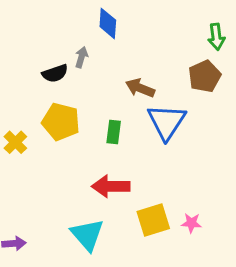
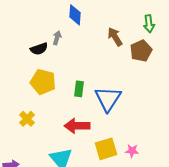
brown arrow: (140, 88) -> (115, 37), moved, turned 36
blue triangle: (166, 122) -> (108, 99), moved
yellow cross: (15, 142) -> (27, 119), moved

